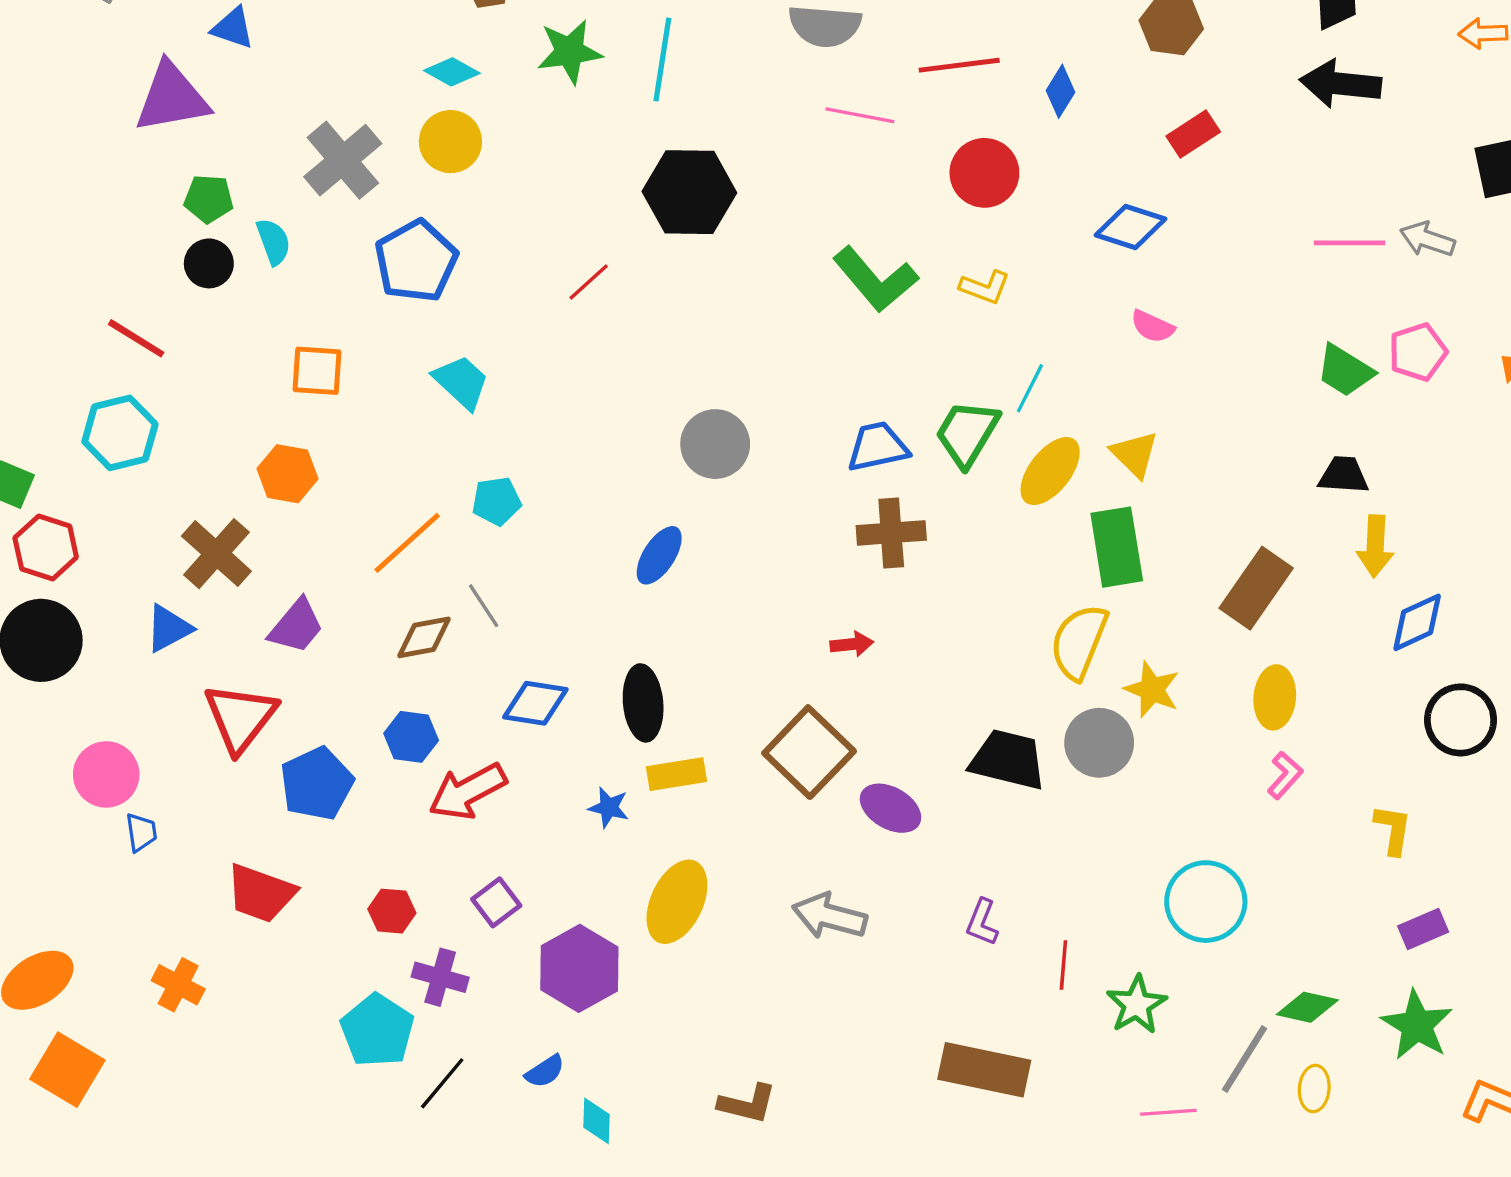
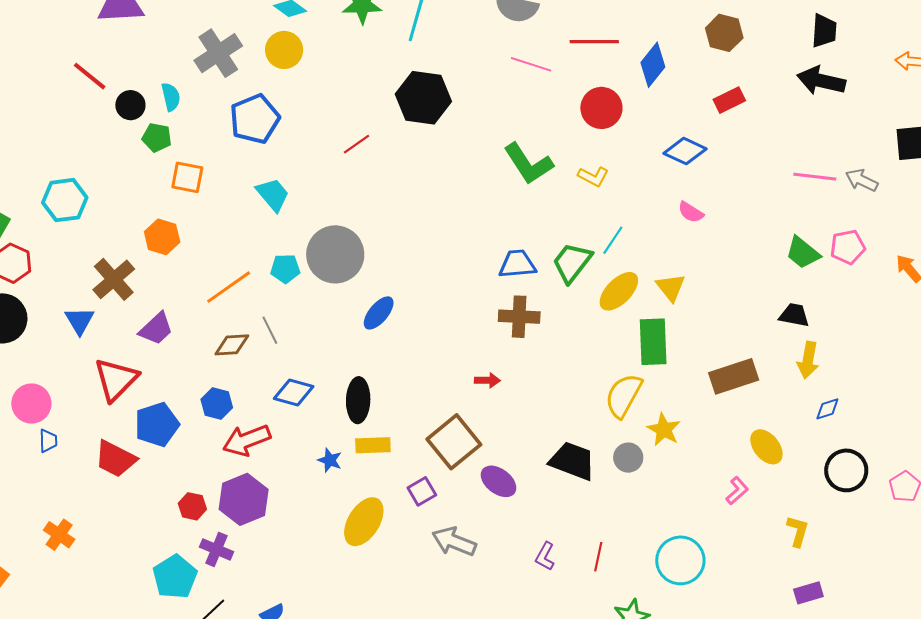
blue diamond: (1060, 91) -> (653, 65), size x1.4
green pentagon: (209, 199) -> (157, 137), moved
red line: (136, 338) -> (90, 76), moved
gray circle: (715, 444) -> (335, 254), moved, size x1.4
brown rectangle: (1256, 588) -> (734, 376), turned 30
blue diamond: (1417, 622) -> (827, 409), size x0.7
blue triangle: (169, 628) -> (80, 321), turned -40
yellow ellipse: (1275, 697) -> (766, 447), moved, turned -51
gray circle: (1099, 743) -> (628, 458), size x0.7
red trapezoid: (261, 893) -> (115, 459), moved
purple square: (496, 902) -> (422, 491), moved
red line: (1063, 965) -> (598, 557), moved
purple hexagon: (579, 968) -> (244, 499), moved

